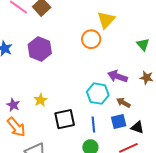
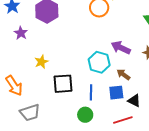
purple star: (13, 105) -> (21, 33), moved

